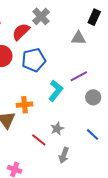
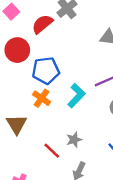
blue pentagon: (34, 60) -> (46, 70), moved
orange cross: (25, 105) -> (42, 98), moved, turned 35

